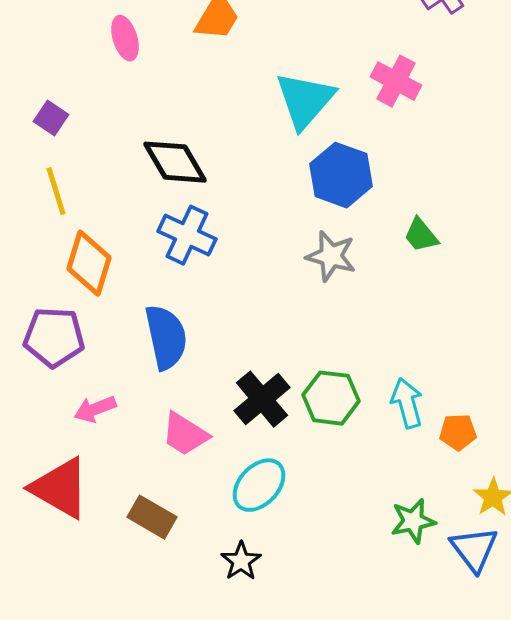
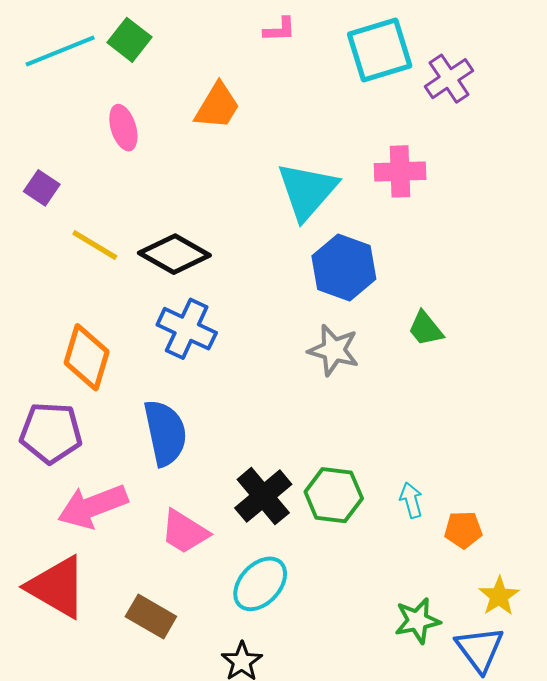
pink cross: (396, 81) -> (400, 171), turned -30
purple square: (51, 118) -> (42, 188), moved
black diamond: (175, 162) -> (174, 254), turned -30
yellow line: (56, 191) -> (95, 245), moved, turned -42
cyan arrow: (407, 403) -> (411, 500), size x0.7
pink arrow: (95, 409) -> (93, 506), size x1.6

